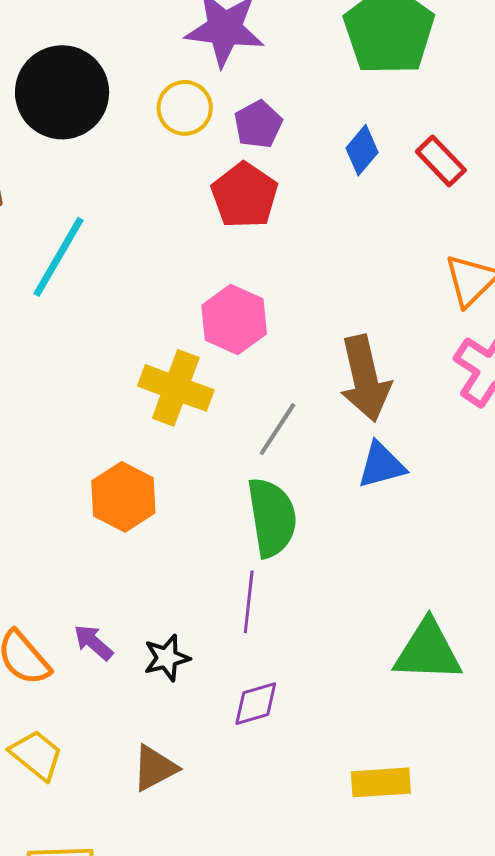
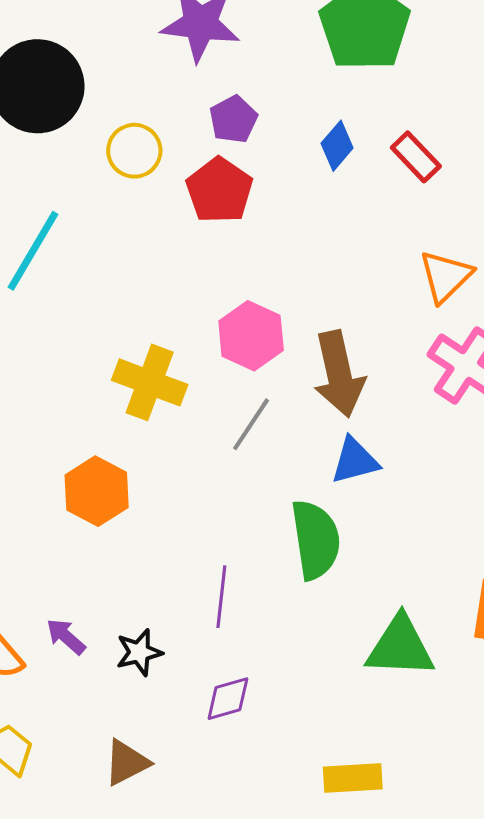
yellow circle: (185, 108) -> (134, 151), moved
pink hexagon: (234, 320) -> (251, 336), moved
green semicircle: (272, 517) -> (316, 540), moved

